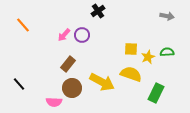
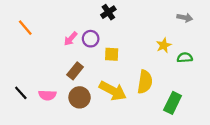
yellow square: (131, 49) -> (112, 54), moved
yellow star: (148, 57) -> (164, 45), moved
yellow semicircle: (131, 74) -> (145, 82), turned 80
pink semicircle: (54, 102) -> (47, 95), moved

